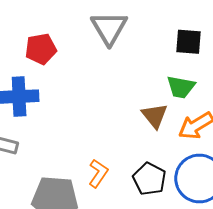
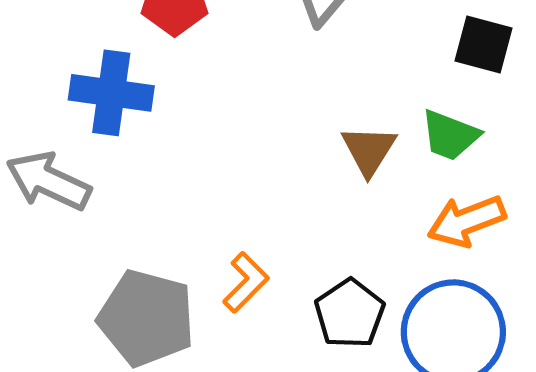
brown triangle: (155, 116) -> (369, 150), moved

